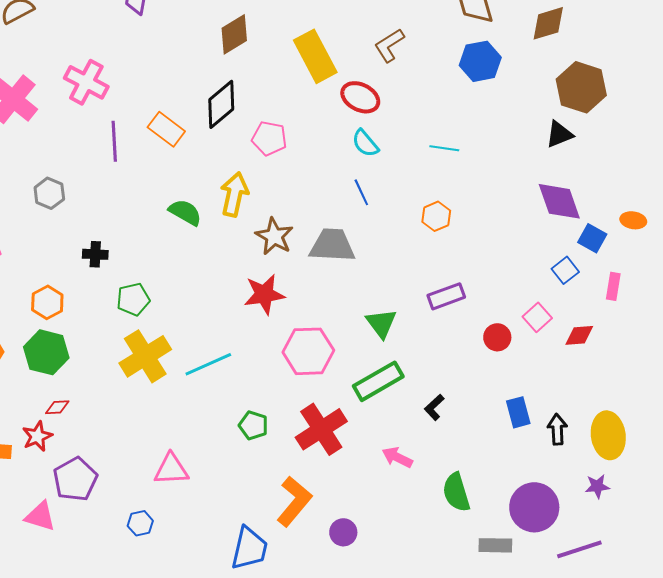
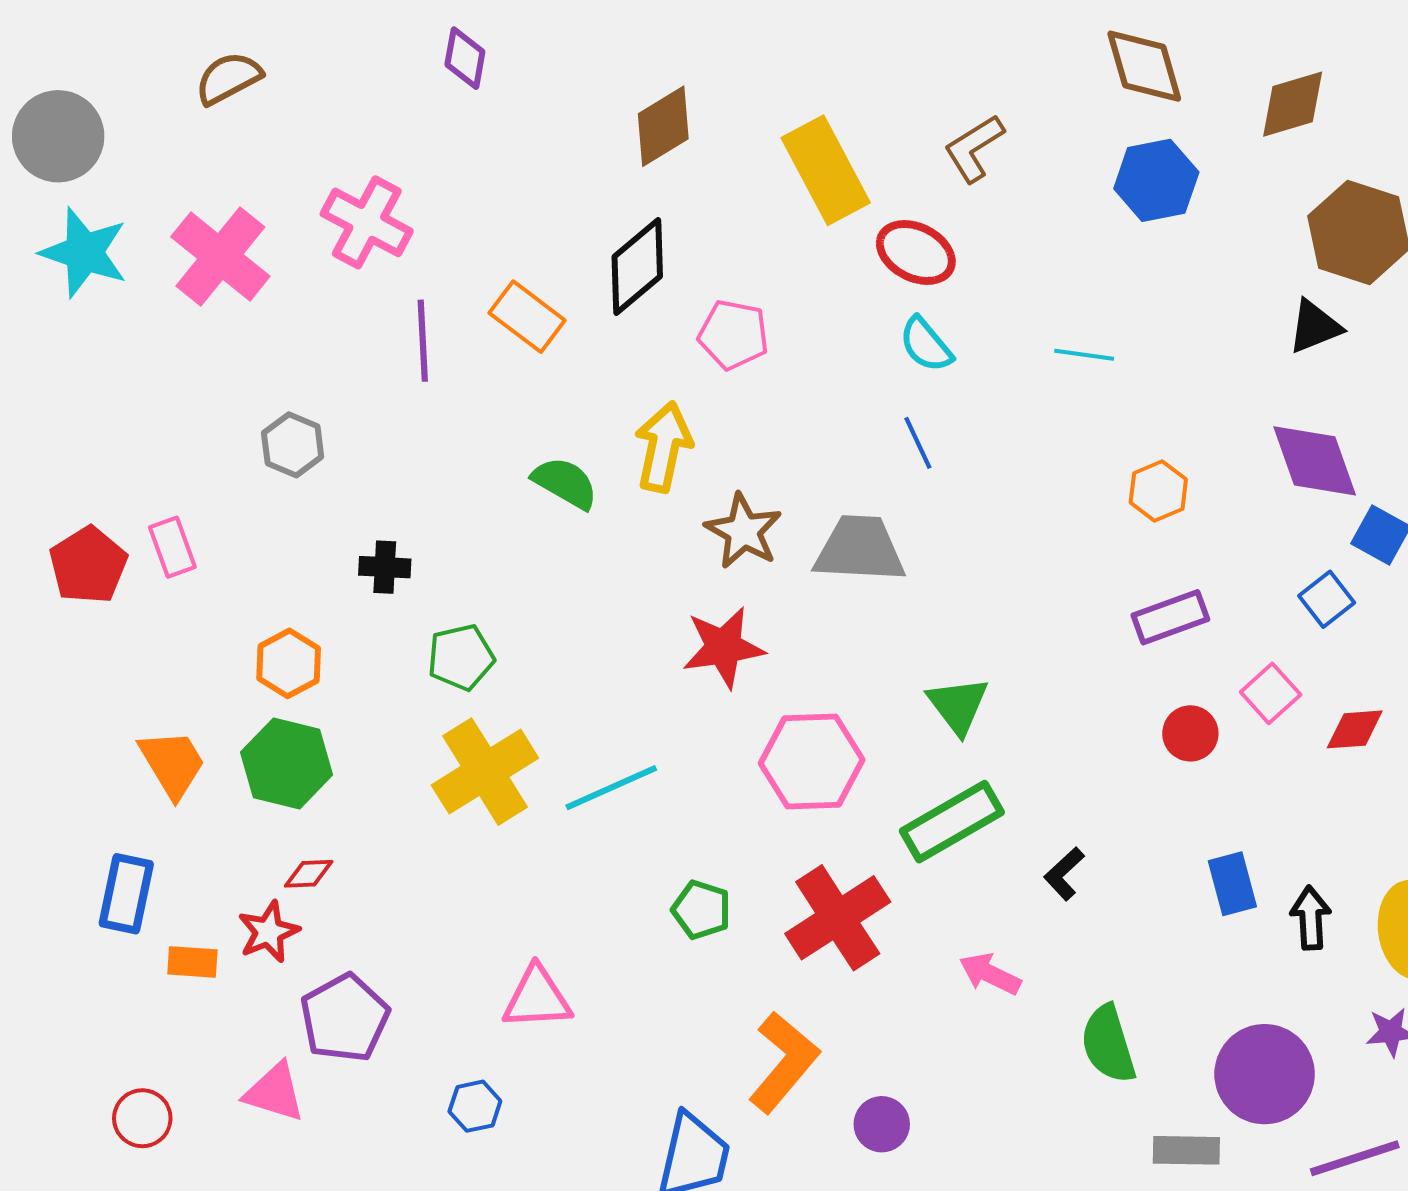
orange hexagon: (436, 216) -> (1158, 491), moved
purple rectangle: (446, 296) -> (1170, 617), moved

